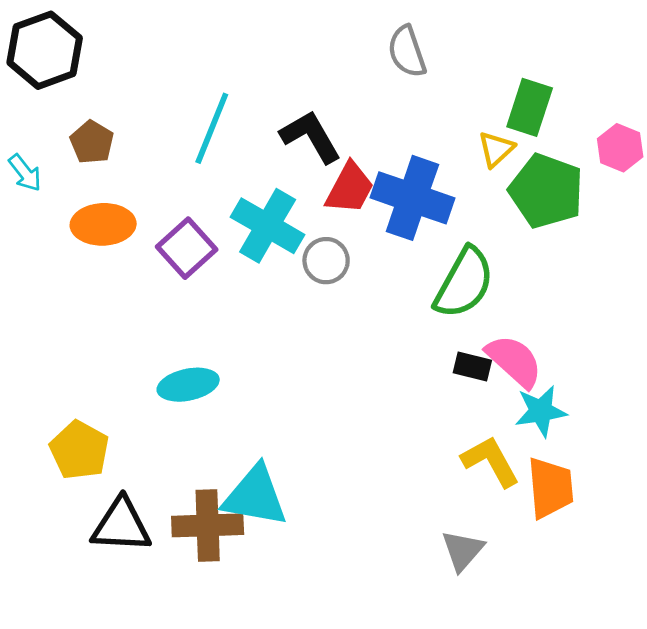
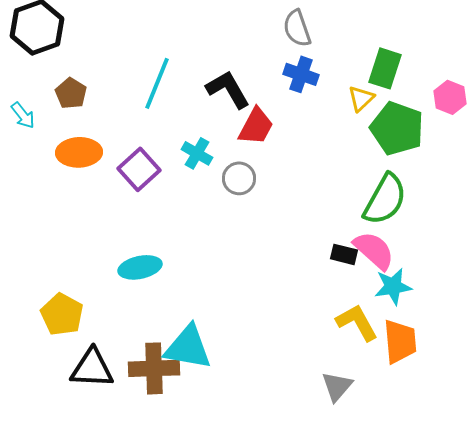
blue cross: (412, 198) -> (301, 74), moved, size x0.6
cyan cross: (268, 226) -> (197, 153), size x0.6
green semicircle: (464, 283) -> (385, 199), moved

